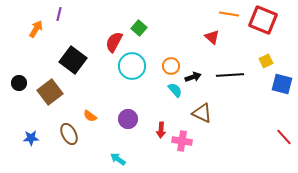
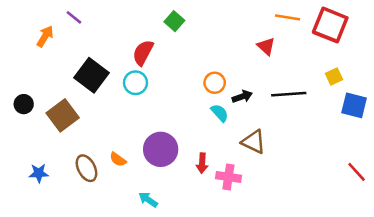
purple line: (59, 14) -> (74, 17), turned -64
green square: (139, 28) -> (174, 21), moved
cyan circle: (132, 66) -> (135, 83), moved, size x0.7
orange semicircle: (90, 116) -> (118, 159), moved
purple circle: (128, 119) -> (161, 149), size x1.4

